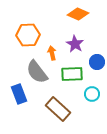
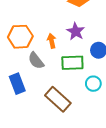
orange hexagon: (28, 35) -> (20, 37), moved
gray semicircle: (37, 72) -> (36, 61), size x0.7

